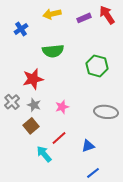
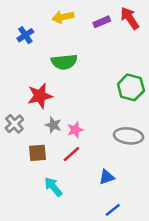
green hexagon: (97, 66) -> (131, 87), moved
gray star: (34, 105) -> (53, 125), moved
brown square: (31, 126) -> (37, 153), turned 35
red line: (59, 138) -> (71, 154), moved

